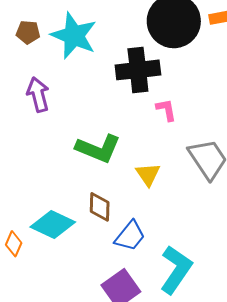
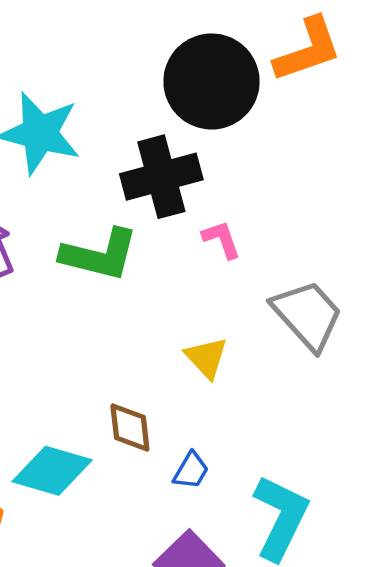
green L-shape: (98, 149) -> (100, 255), moved
blue trapezoid: (130, 236) -> (191, 471), size x0.7

